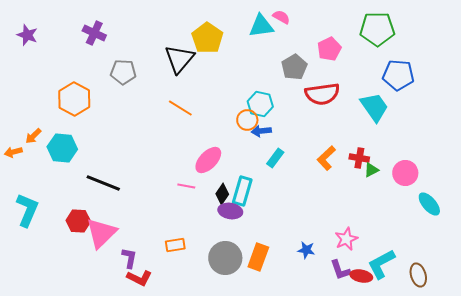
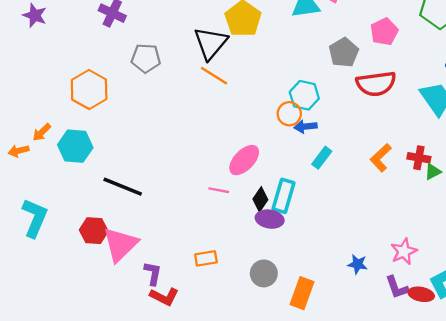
orange line: (180, 108) -> (214, 76), moved
orange rectangle: (258, 257) -> (302, 293), moved
gray circle: (225, 258) -> (264, 273), size x0.7

